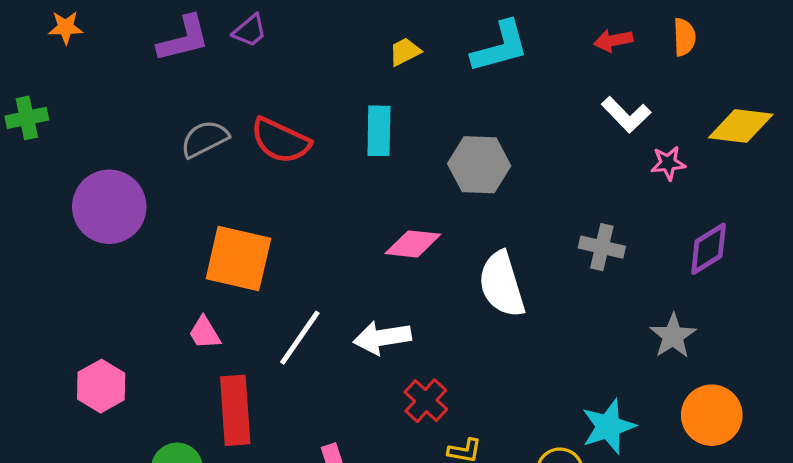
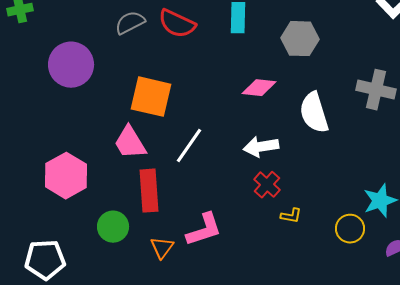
gray cross: (602, 247) -> (376, 90), size x1.4
pink trapezoid: (205, 333) -> (130, 143), size x1.6
white arrow: (382, 338) -> (261, 147), moved
pink hexagon: (101, 386) -> (66, 176), size x1.4

